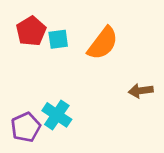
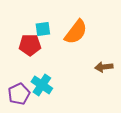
red pentagon: (31, 31) -> (30, 45), moved, turned 30

